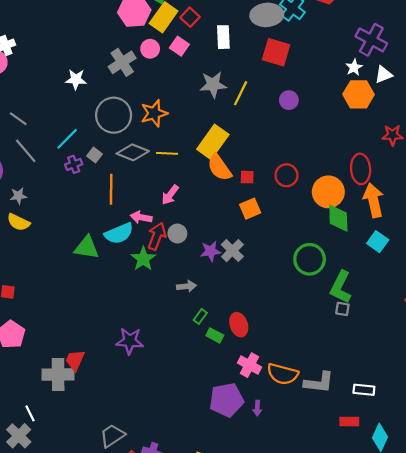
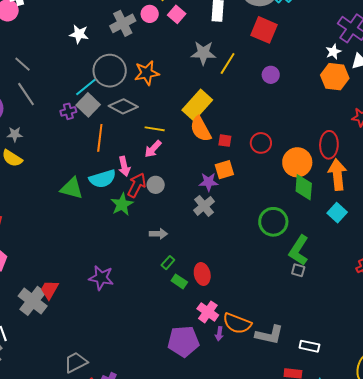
cyan line: (67, 139) -> (86, 87), moved
yellow line: (167, 153) -> (155, 129), moved
gray square: (95, 155) -> (88, 105), size x1.6
pink arrow: (141, 217) -> (124, 166), turned -120
purple star: (211, 251) -> (209, 182), moved
gray cross: (58, 375) -> (33, 301), turned 32
purple arrow: (257, 408) -> (219, 334), moved

